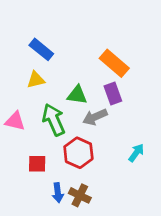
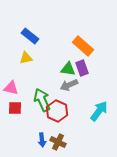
green triangle: (77, 95) -> (68, 69), moved
green arrow: (54, 120) -> (42, 100), moved
cyan arrow: (136, 153) -> (99, 111), size x1.5
red square: (37, 164) -> (15, 108), moved

